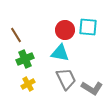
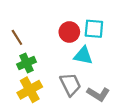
cyan triangle: (60, 53) -> (83, 56), moved
yellow cross: (28, 84) -> (30, 90), size x1.6

